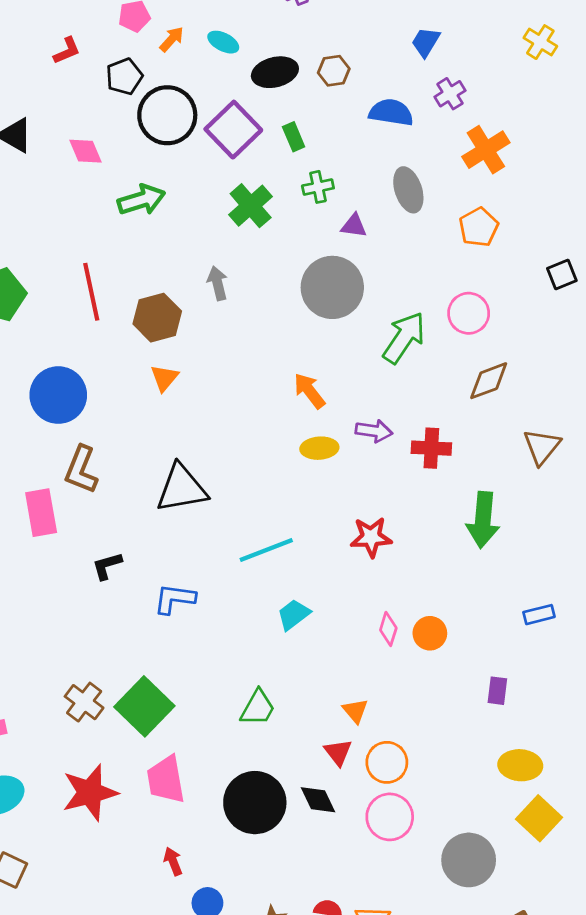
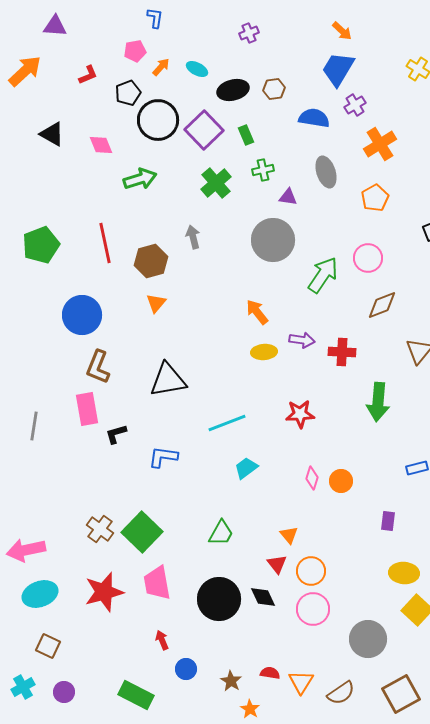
blue trapezoid: (426, 42) -> (338, 69), size x1.6
pink rectangle: (41, 513) -> (87, 409), moved

